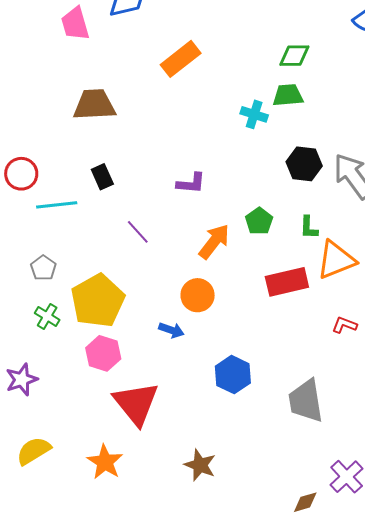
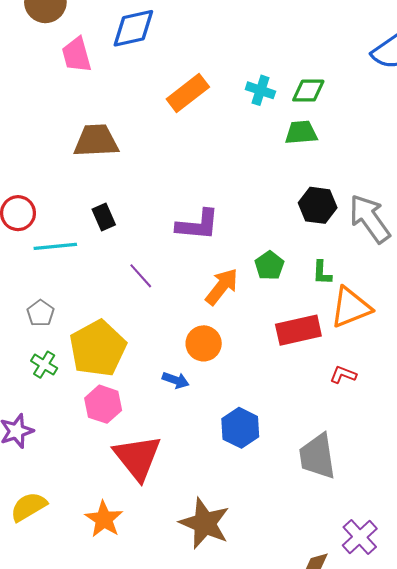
cyan cross: (254, 114) -> (260, 90), moved
purple L-shape: (191, 183) -> (198, 225), size x1.4
red L-shape: (345, 325) -> (343, 375), moved
brown star: (200, 465) -> (205, 523), size x1.5

